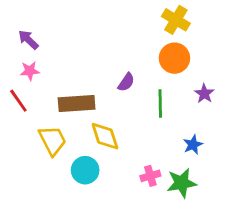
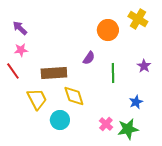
yellow cross: (176, 20) -> (138, 19), moved
orange circle: (174, 58) -> (108, 30), moved
pink cross: (150, 176) -> (106, 124), turned -32

